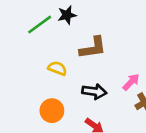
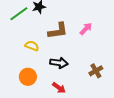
pink arrow: (131, 82) -> (86, 29), moved

